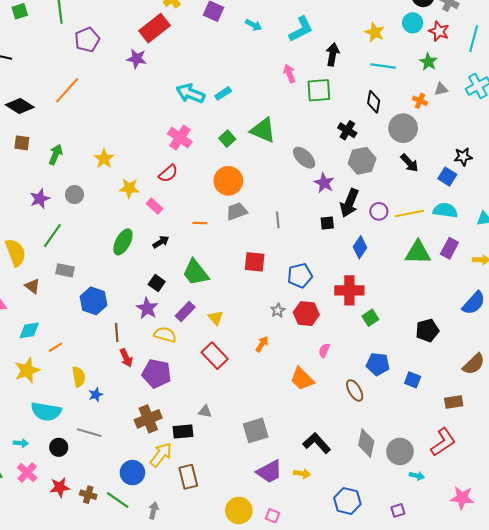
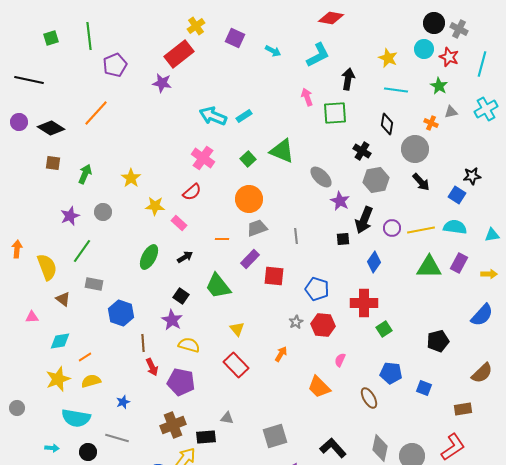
blue pentagon: (300, 276) -> (317, 289), turned 30
purple rectangle: (185, 311) -> (250, 259), moved
yellow semicircle: (79, 377) -> (91, 381), moved, turned -96

